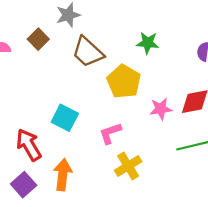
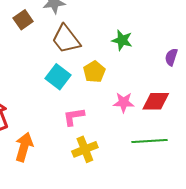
yellow pentagon: (124, 82) -> (94, 72), size x0.7
cyan square: (65, 118) -> (58, 77), moved

